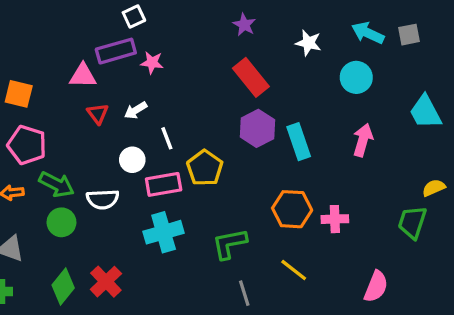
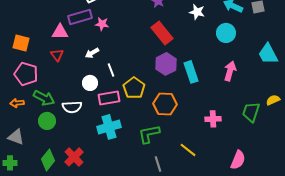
red triangle: (98, 114) -> (57, 55), moved
orange hexagon: (292, 209) -> (165, 104), moved
green trapezoid: (412, 222) -> (251, 112), moved

